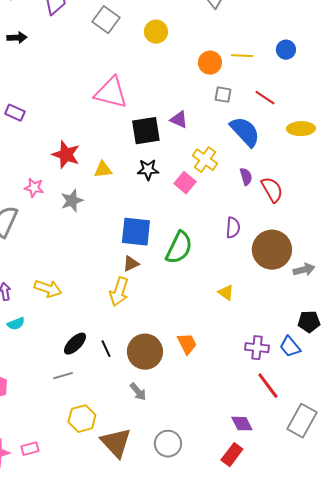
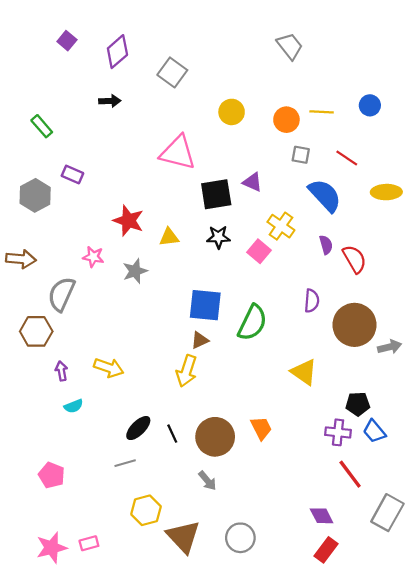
yellow circle: (156, 32) -> (232, 112), moved
black arrow: (17, 38) -> (110, 101), moved
yellow triangle: (226, 293) -> (304, 372), size x1.5
black pentagon: (309, 322) -> (358, 404), moved
red rectangle: (232, 455) -> (326, 550), moved

